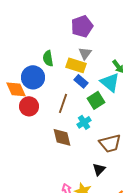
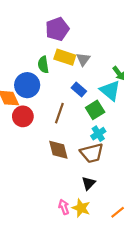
purple pentagon: (82, 26) -> (57, 29), moved
yellow rectangle: (76, 65) -> (65, 57), moved
cyan cross: (84, 122) -> (98, 134), moved
brown trapezoid: (110, 143) -> (92, 153), moved
black triangle: (99, 169) -> (89, 183), moved

